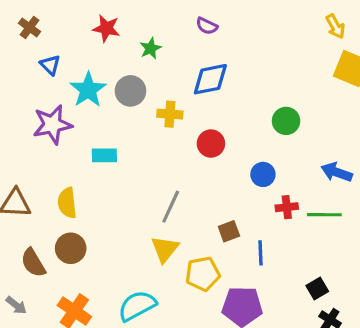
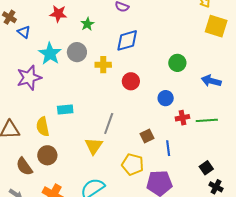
blue triangle: (50, 65) -> (24, 32), moved
cyan rectangle: (104, 155) -> (65, 109), moved
blue arrow: (337, 172) -> (211, 81), moved
yellow triangle: (165, 249) -> (94, 146), moved
yellow pentagon: (203, 274) -> (133, 164), turned 30

